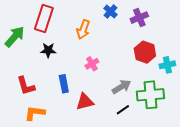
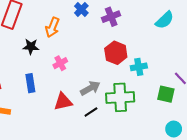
black star: (48, 50) -> (31, 47), moved
red triangle: (85, 102) -> (63, 102), moved

